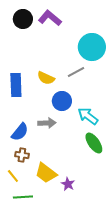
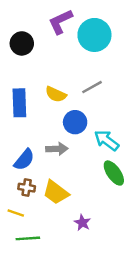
purple L-shape: (50, 18) -> (61, 22), turned -65
black circle: (23, 19) -> (22, 43), moved
cyan circle: (92, 47) -> (94, 35), moved
yellow trapezoid: (46, 173) -> (56, 192), moved
yellow line: (13, 176) -> (16, 213), turned -32

